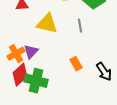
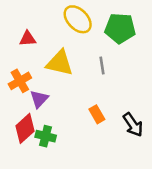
orange cross: (16, 54) -> (20, 81), moved
green cross: (36, 81) -> (46, 136), size x0.7

